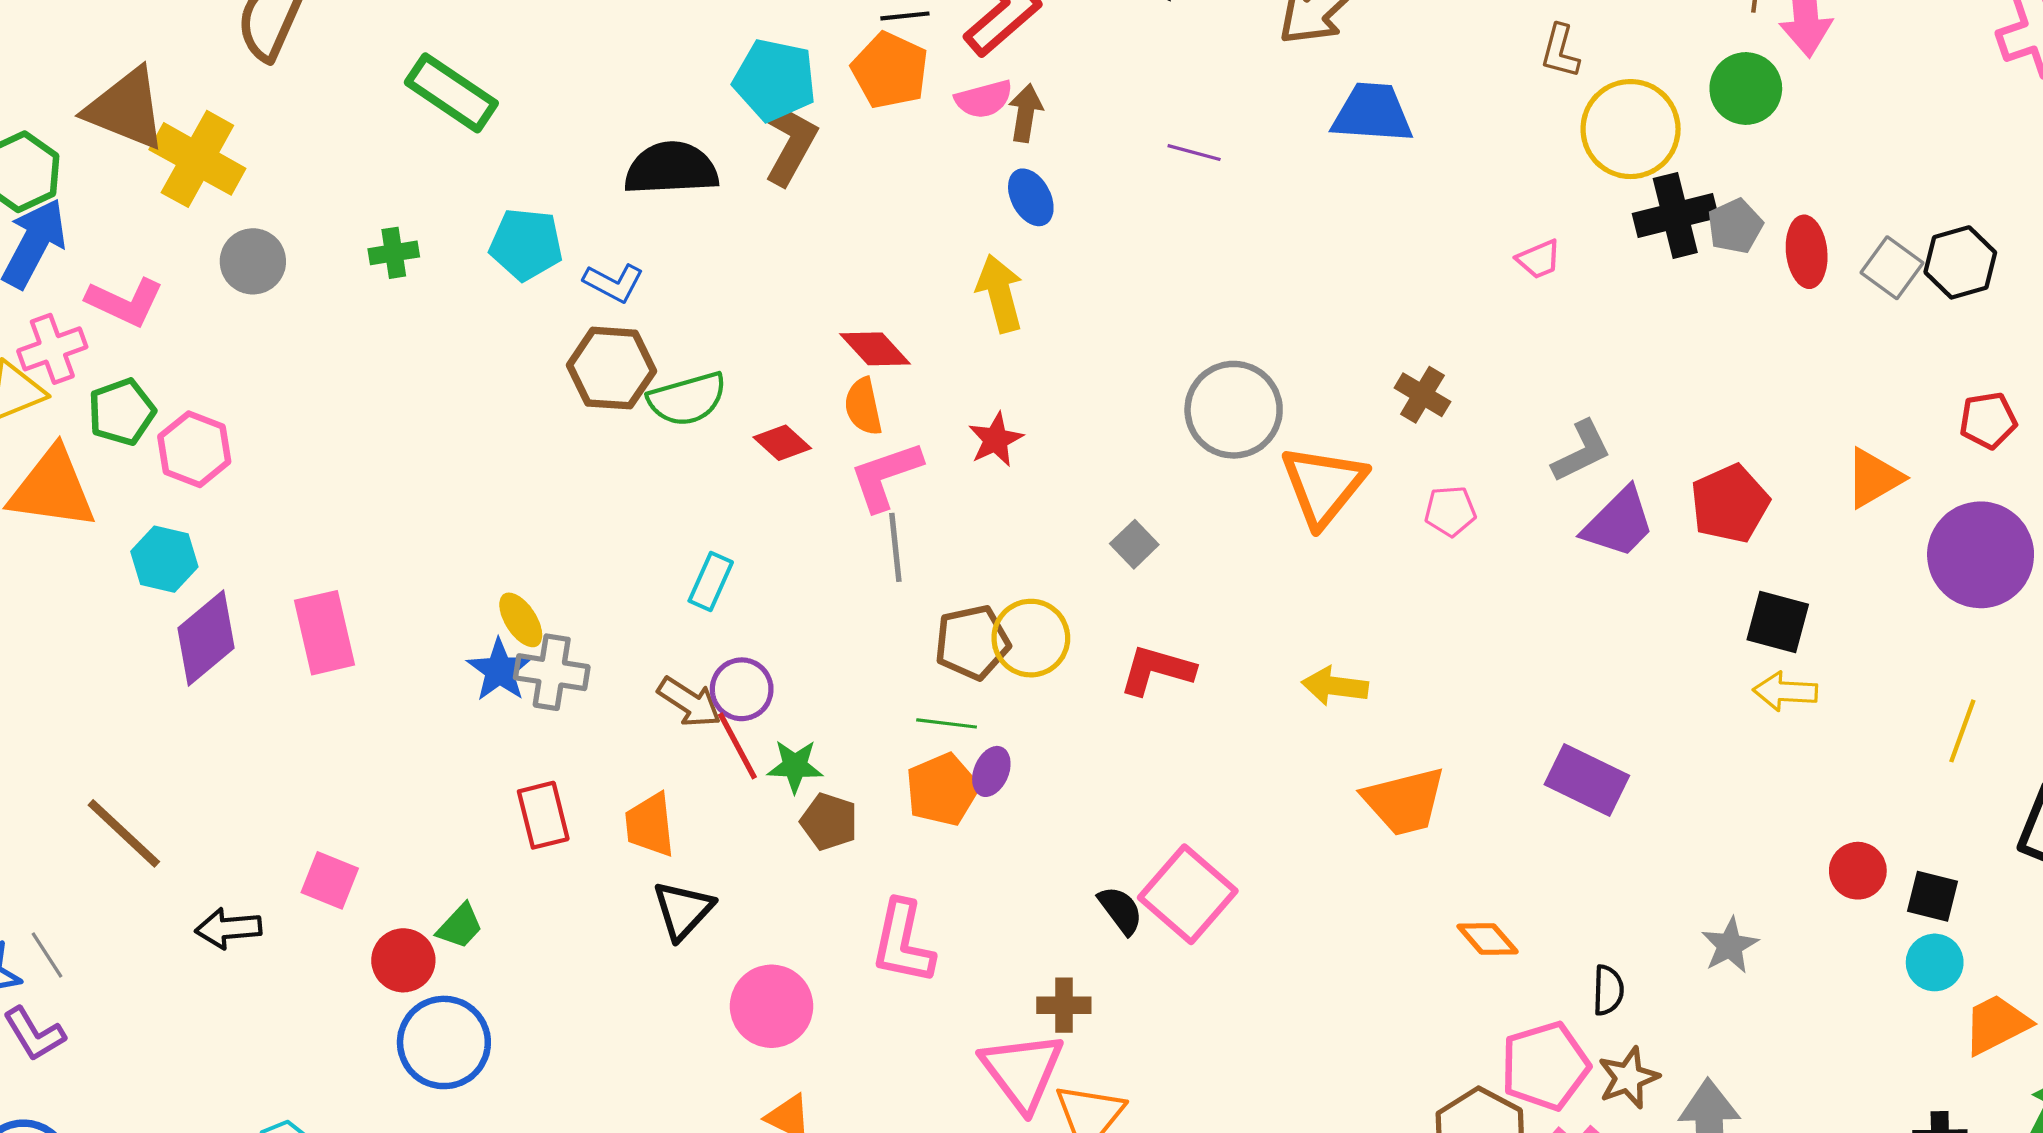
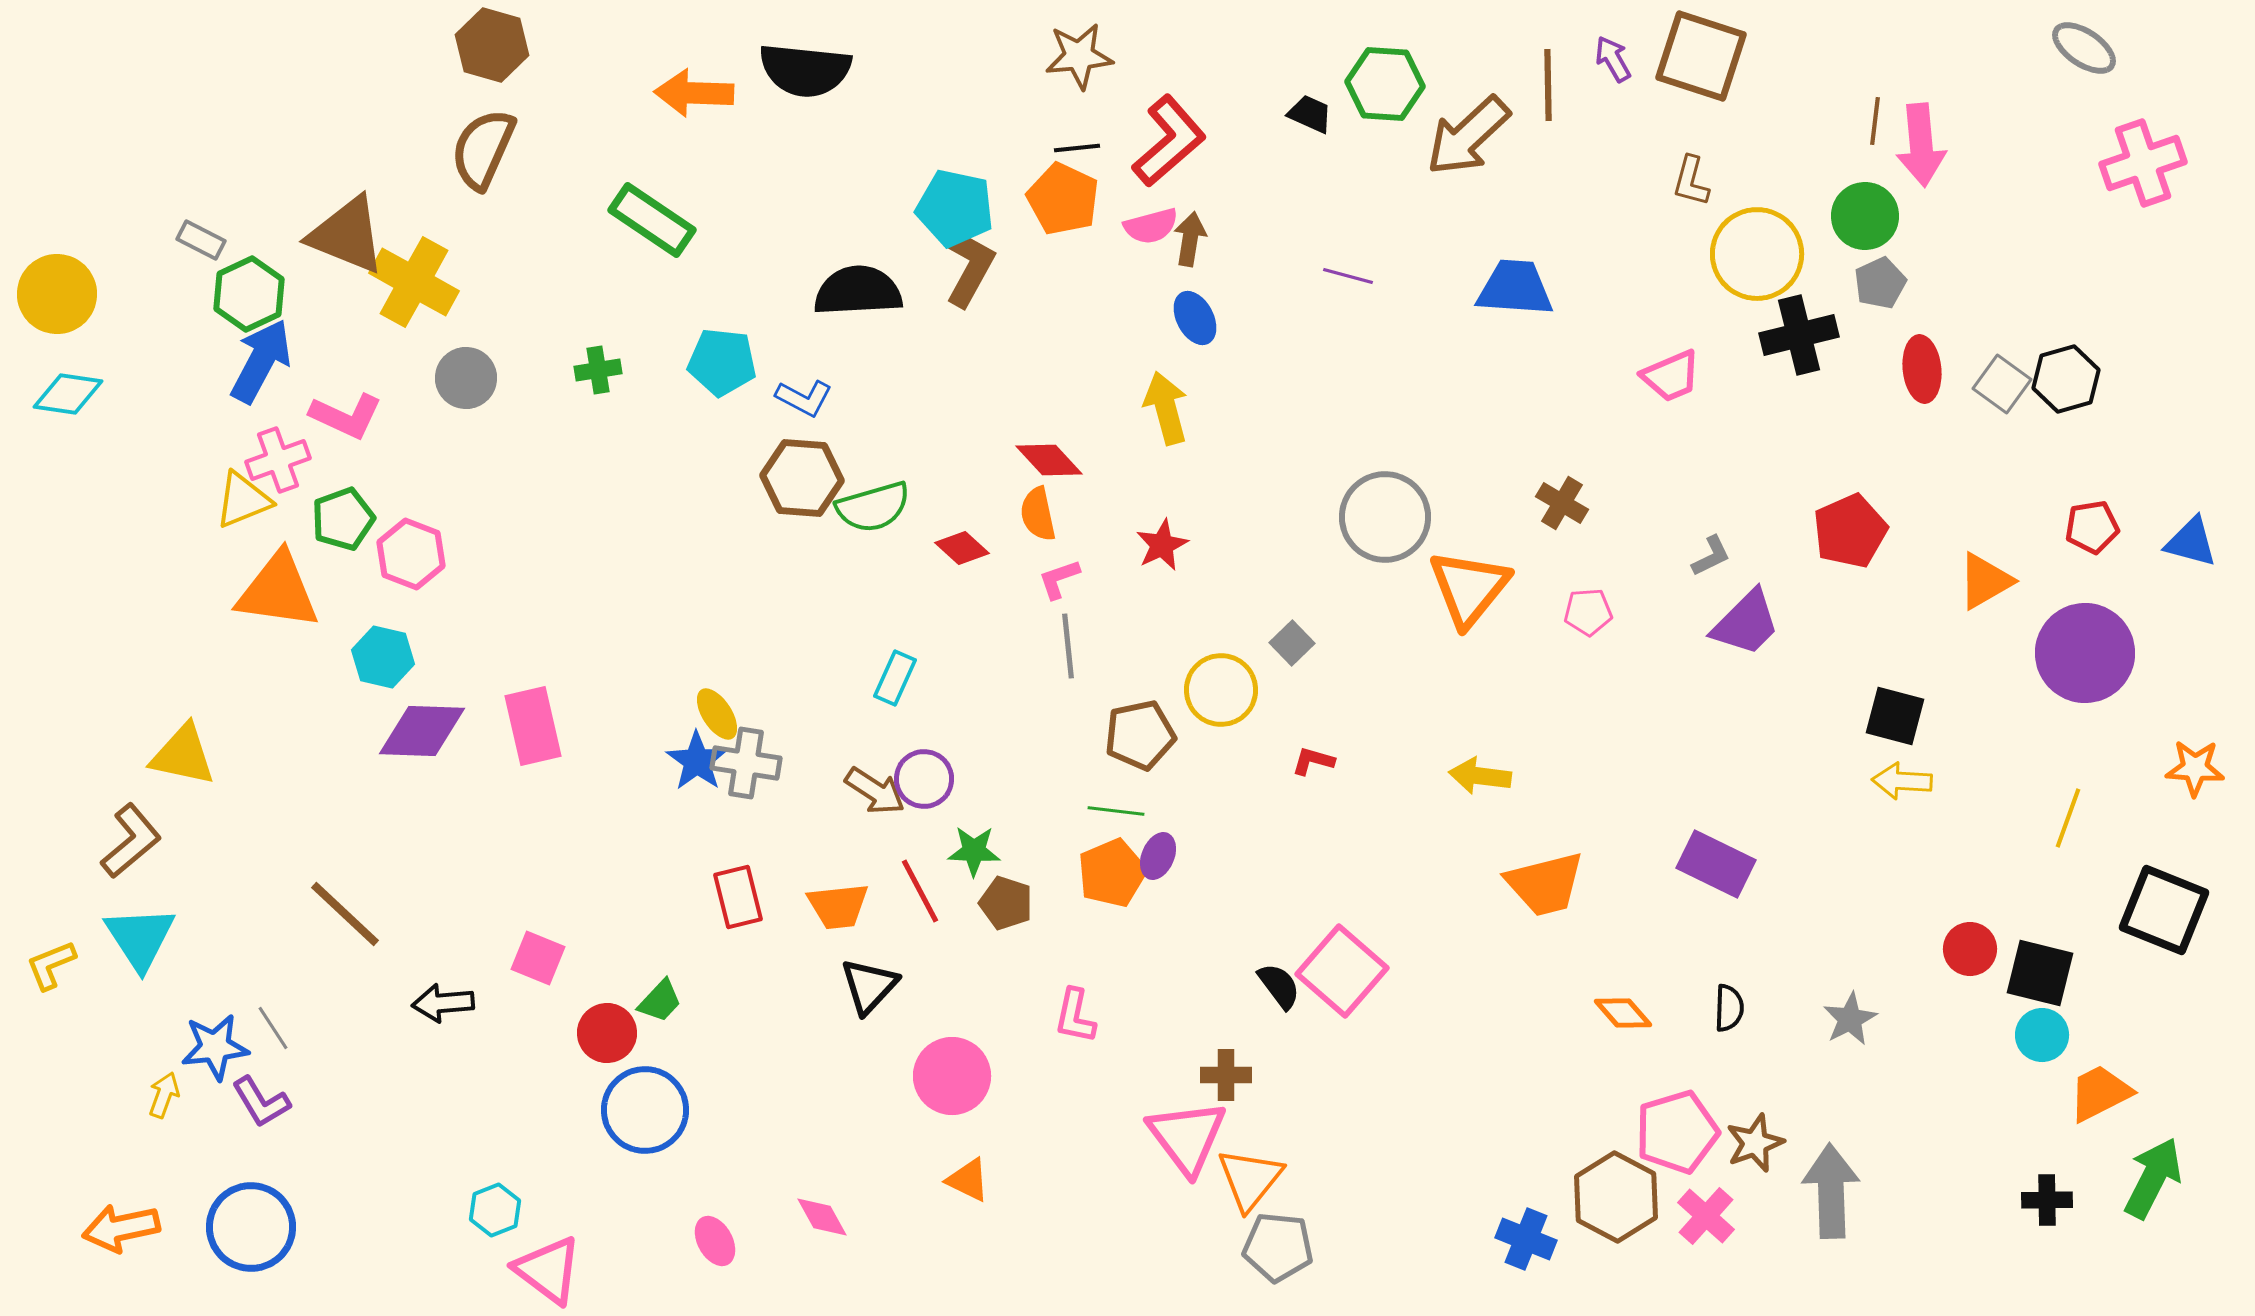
blue trapezoid: (1372, 113) -> (1515, 288), moved
gray pentagon: (1735, 226) -> (1880, 283), moved
pink trapezoid: (1539, 259) -> (1671, 376), size x1.4
gray L-shape: (1581, 451) -> (1711, 556), size x0.7
pink L-shape: (886, 476) -> (1059, 579), size x0.6
red pentagon: (1730, 504) -> (1850, 531), moved
purple diamond: (206, 638) -> (422, 731), turned 42
yellow circle: (1031, 638) -> (1221, 690), moved
red L-shape: (1157, 670) -> (1313, 761), size x0.6
red line: (737, 746) -> (920, 891), moved
orange trapezoid: (650, 825) -> (838, 906), turned -90
black square: (1933, 896) -> (2040, 973), size x1.4
pink L-shape: (903, 942) -> (1075, 1016), size x0.7
black semicircle: (1608, 990) -> (1729, 1008), moved

